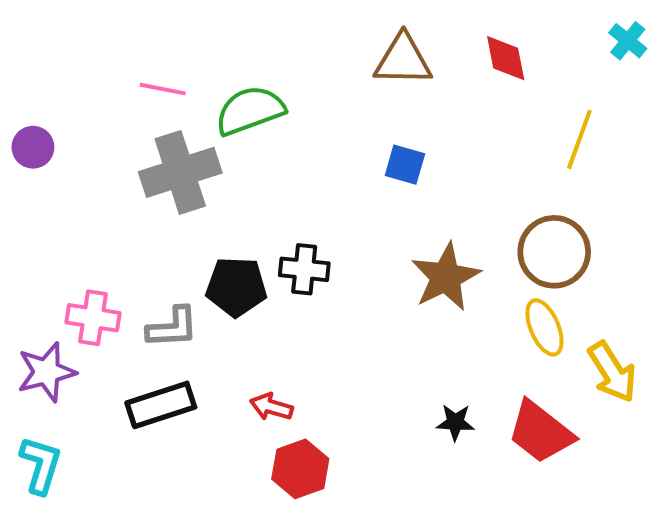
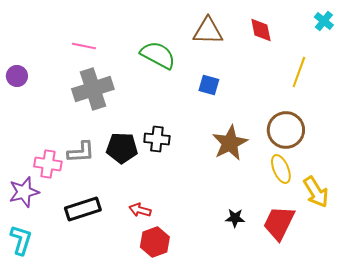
green semicircle: (250, 110) -> (158, 55), moved, turned 48
gray L-shape: (172, 327) -> (81, 152), moved
red trapezoid: (541, 432) -> (279, 223), turned 78

